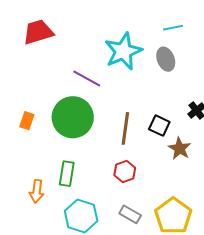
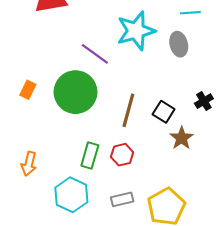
green rectangle: (67, 174) -> (90, 156), moved
gray rectangle: (130, 214) -> (122, 199), turned -50

